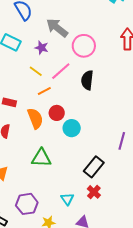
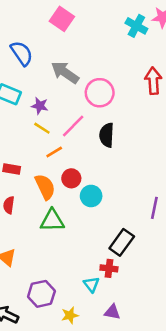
purple star: (42, 48) -> (40, 106), moved
green triangle: (41, 158) -> (52, 220), moved
red cross: (94, 192) -> (109, 268), moved, turned -32

